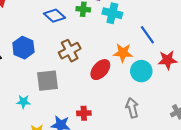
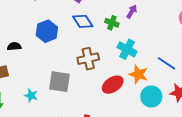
cyan cross: (112, 13) -> (127, 49), moved
blue line: (147, 35) -> (166, 63), turned -36
blue hexagon: (23, 48) -> (47, 31), moved

